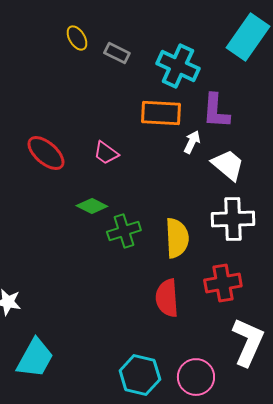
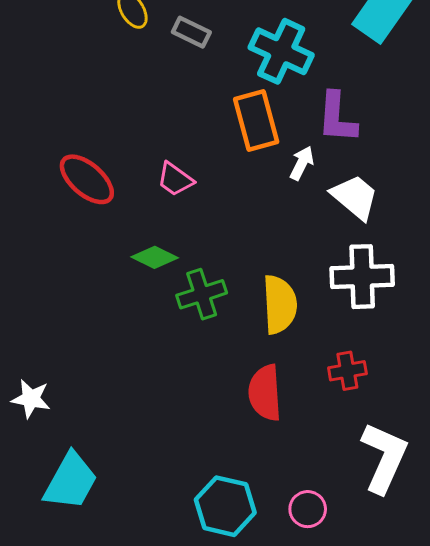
orange rectangle: (161, 113) -> (256, 120), turned 72
red cross: (223, 283) -> (347, 371), size x0.7
pink circle: (196, 377) -> (308, 509), size x0.7

